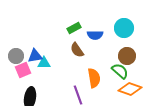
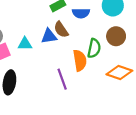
blue triangle: (35, 56) -> (49, 36), moved
green semicircle: (120, 71) -> (94, 48), moved, turned 60

